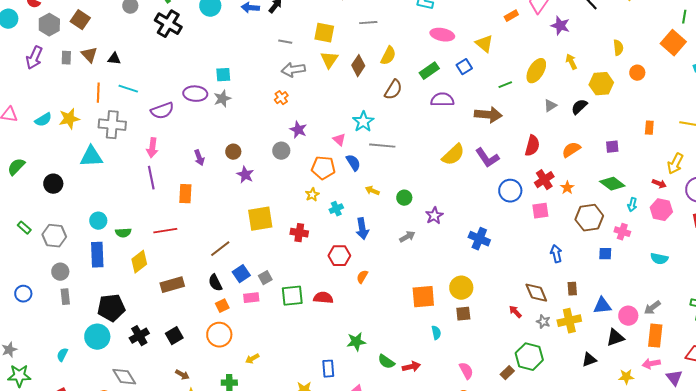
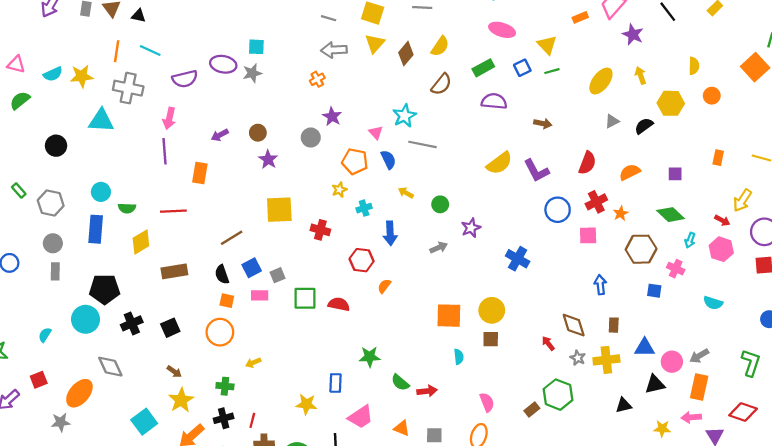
green line: (505, 85) -> (552, 71), moved
brown arrow: (488, 115) -> (543, 123), size x0.6
purple arrow: (199, 158) -> (220, 135), turned 77
green semicircle: (16, 167) -> (20, 100), moved
orange square: (222, 306) -> (227, 301), turned 32

